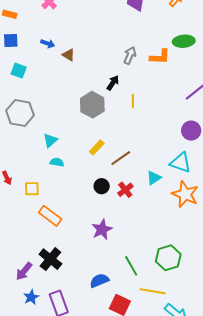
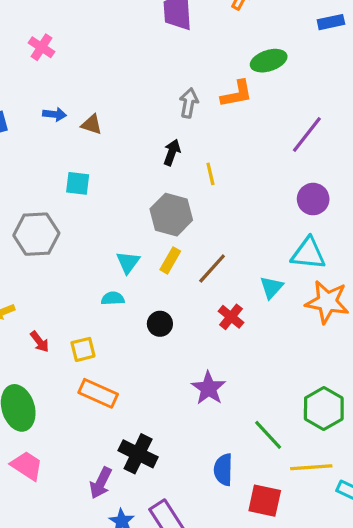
cyan square: (19, 71) -> (78, 183), moved
gray hexagon: (92, 105) -> (171, 215), moved
cyan triangle: (50, 140) -> (128, 262), moved
black circle: (102, 186) -> (160, 324), moved
orange rectangle: (50, 216) -> (98, 393), moved
blue semicircle: (99, 281) -> (223, 470), turned -54

